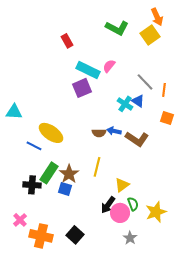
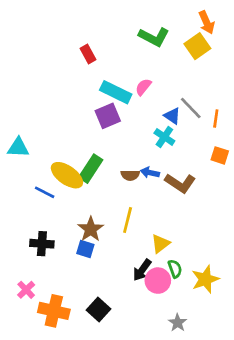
blue triangle: (138, 101) -> (172, 116), moved
green rectangle: (49, 173) -> (91, 169), moved
gray star: (130, 238) -> (178, 323), moved

